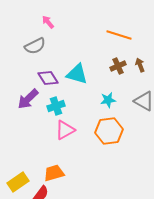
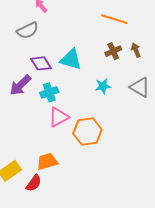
orange hexagon: (109, 131) -> (87, 132), moved

